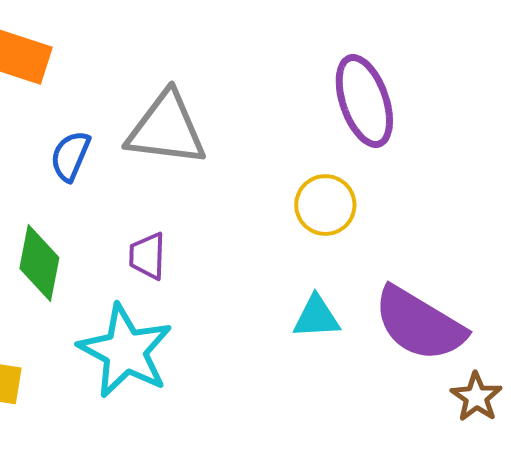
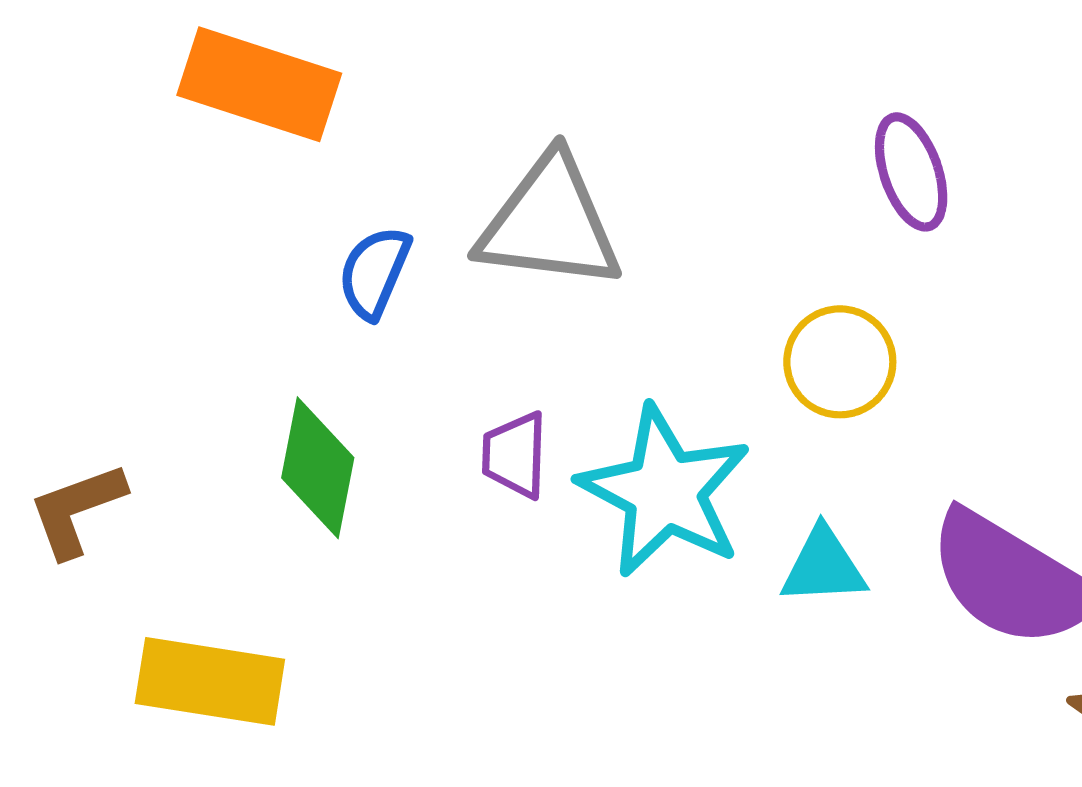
purple ellipse: (364, 101) -> (911, 172), size x0.7
cyan star: (125, 351) -> (665, 491), moved

